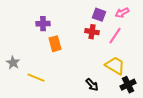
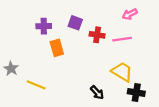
purple square: (99, 15) -> (75, 23), moved
pink line: (115, 36) -> (122, 39), turned 48
black cross: (128, 85) -> (136, 93), turned 35

